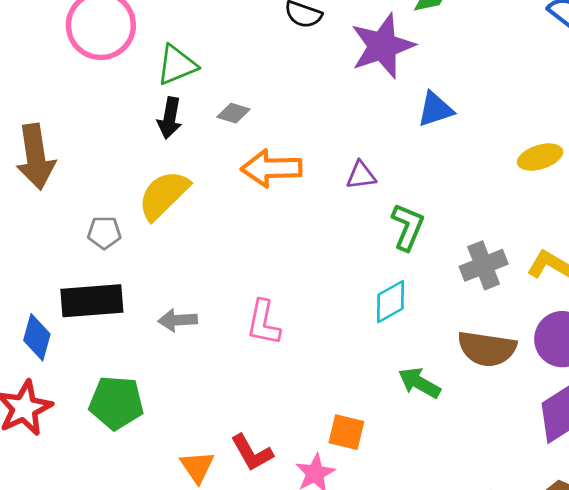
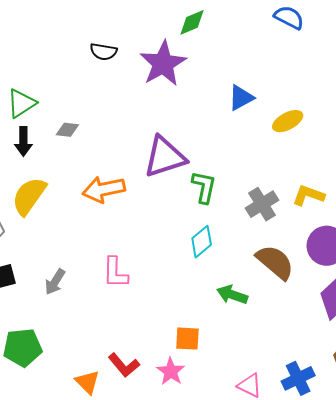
blue triangle: (435, 109) -> (241, 98), moved
orange arrow: (271, 168) -> (104, 189), moved
purple triangle: (361, 175) -> (165, 157), size x2.0
gray arrow: (178, 320) -> (55, 282), turned -44
brown semicircle: (487, 349) -> (275, 262), turned -138

